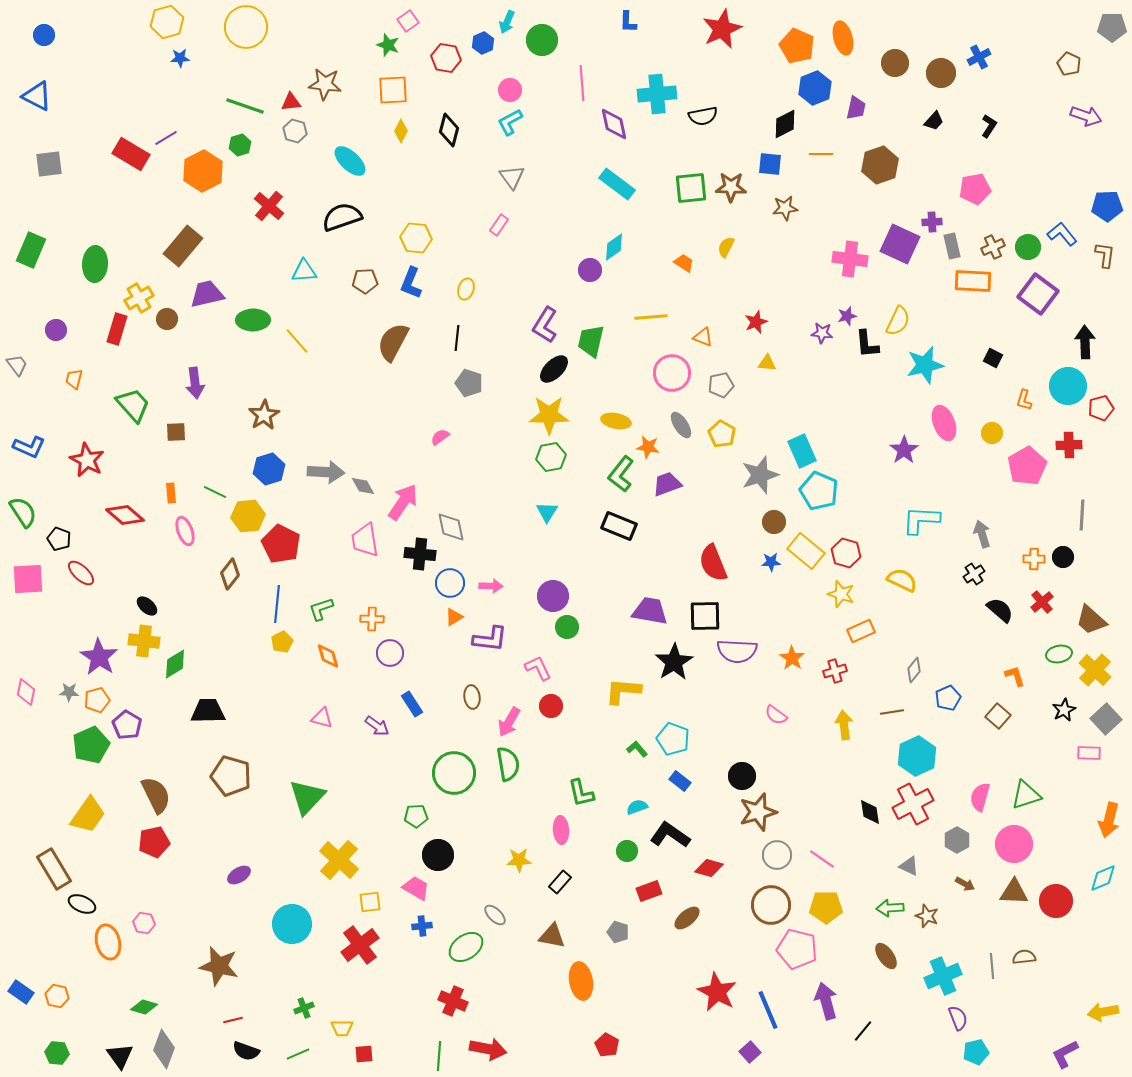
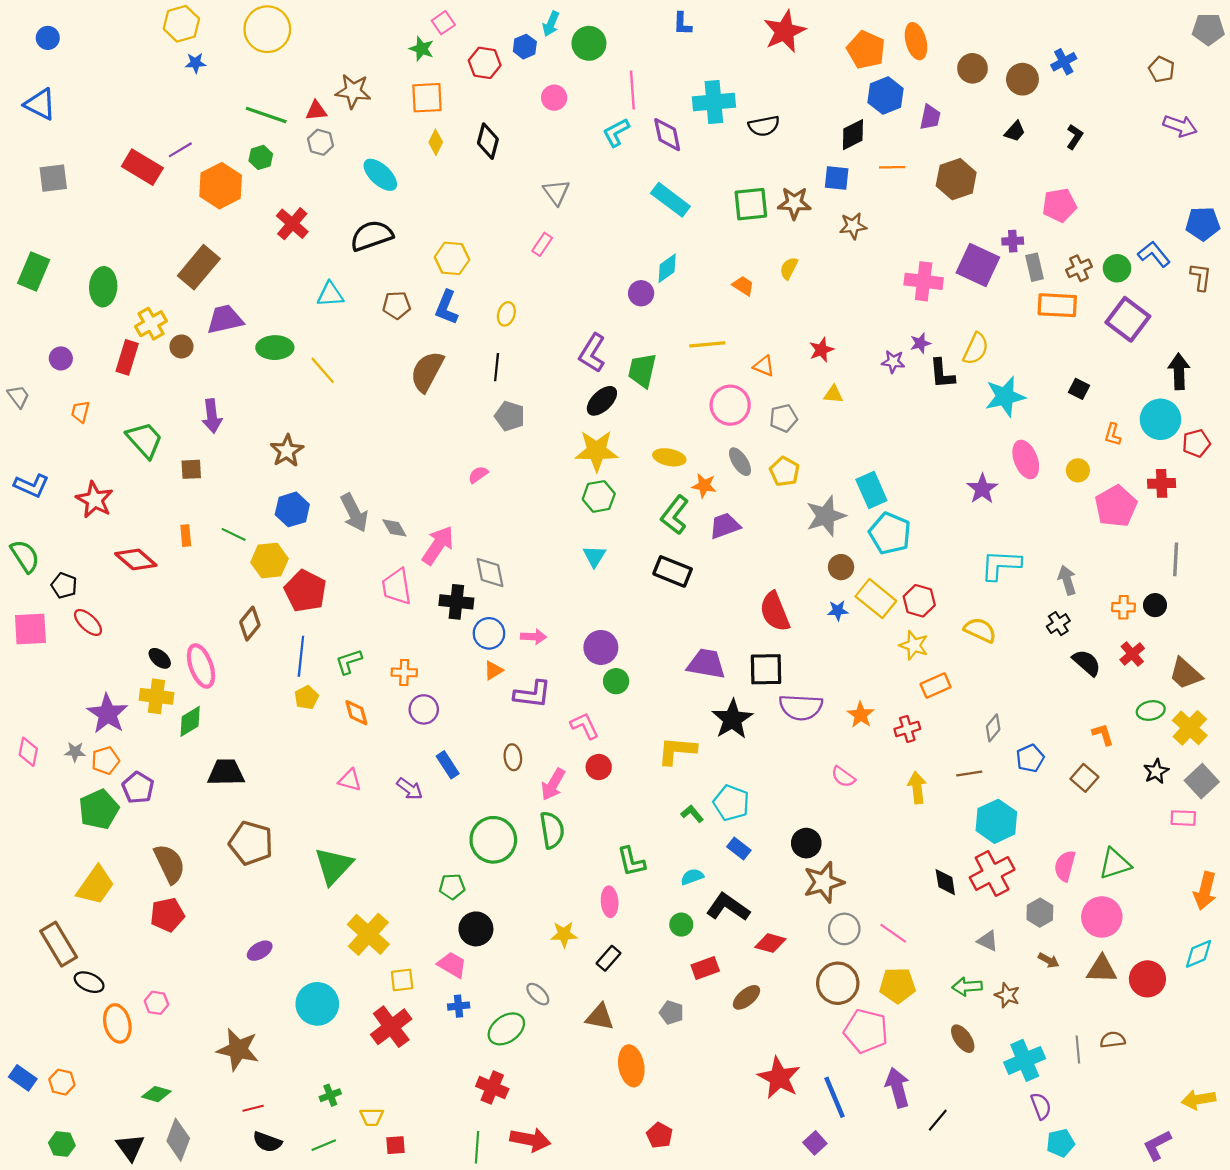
cyan L-shape: (510, 122) -> (616, 132), moved
gray arrow: (326, 472) -> (354, 513), turned 60
pink ellipse: (185, 531) -> (201, 666), moved, size x1.4

